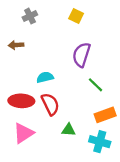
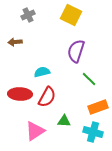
yellow square: (76, 16) -> (71, 15), size x1.5
red semicircle: (50, 104) -> (47, 97), turned 55
pink triangle: (23, 133) -> (35, 131), moved

